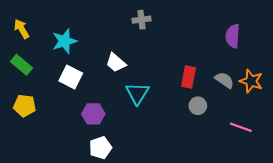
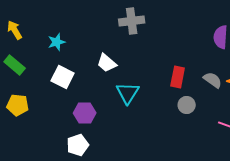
gray cross: (141, 20) -> (132, 21), size x1.4
cyan star: (65, 41) -> (57, 42), size x0.7
white pentagon: (100, 148) -> (78, 145), moved

